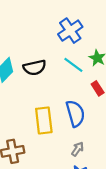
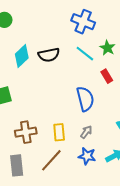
blue cross: (70, 31) -> (83, 22), turned -35
yellow rectangle: (44, 121) -> (59, 132), moved, size x0.7

